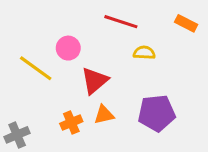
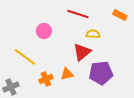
yellow line: (36, 68) -> (25, 57), moved
red triangle: (95, 81) -> (82, 52), moved

